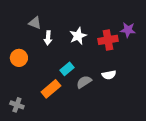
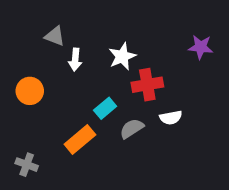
red cross: (108, 40) -> (147, 85), moved

